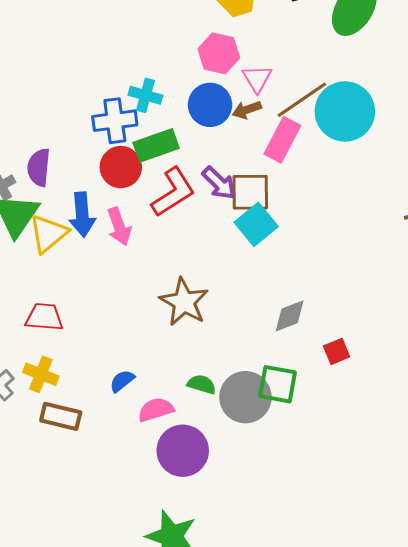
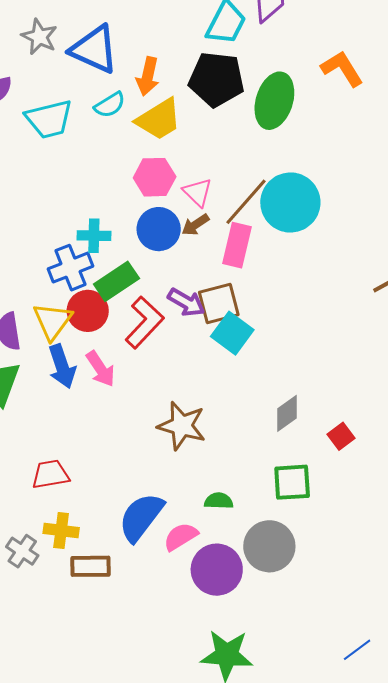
yellow triangle: (48, 233) -> (53, 321), moved
blue semicircle: (122, 381) -> (141, 517), size x2.0
gray circle: (245, 397) -> (269, 546), moved

